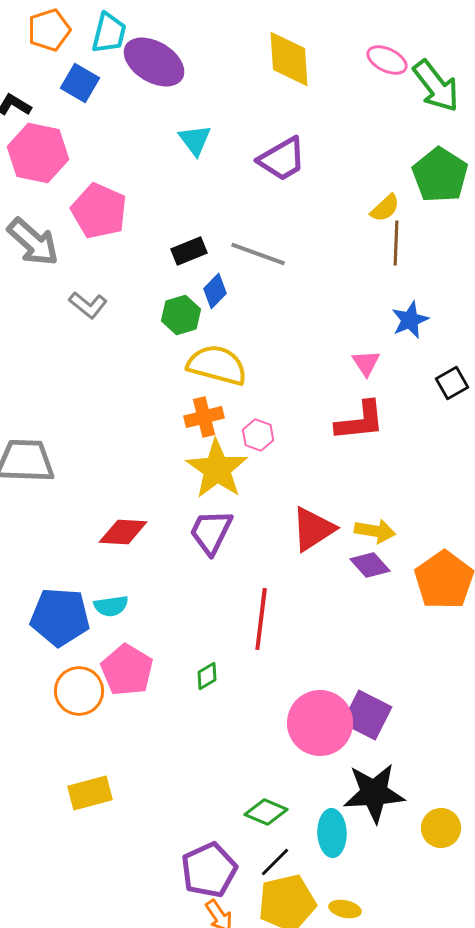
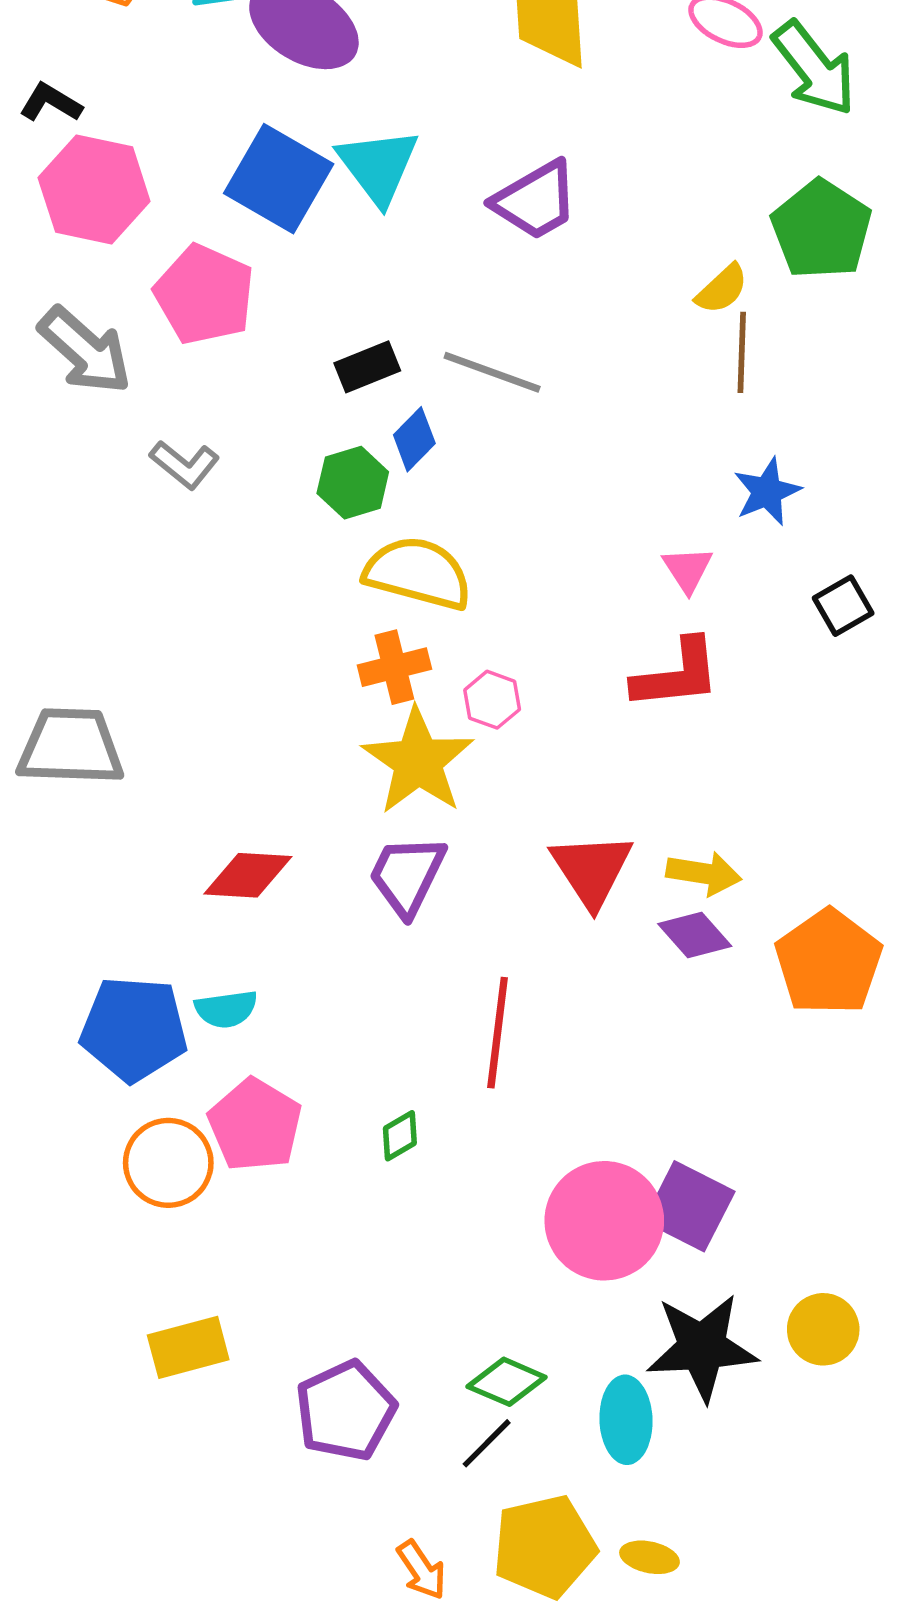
blue square: (80, 83) -> (279, 179), moved, size x1.5
cyan triangle: (195, 140) -> (378, 166), size x1.4
red triangle: (313, 529) -> (592, 870), turned -30
yellow circle: (441, 828) -> (823, 1329), moved
black line: (275, 862) -> (487, 1443), moved
purple pentagon: (209, 870) -> (346, 1411), moved

